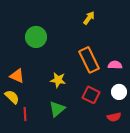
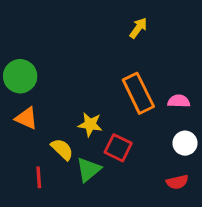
green circle: (36, 37) -> (20, 76), moved
red square: (91, 95) -> (118, 148), moved
yellow semicircle: (12, 97) -> (62, 149), moved

